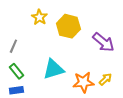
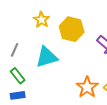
cyan triangle: (53, 69) -> (47, 57), moved
orange star: (83, 82) -> (87, 87), turned -30

